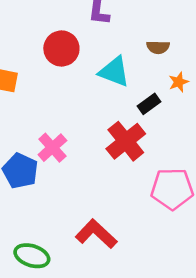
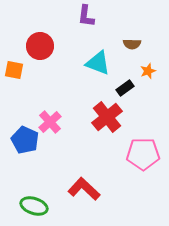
red circle: (61, 48) -> (40, 46), moved

